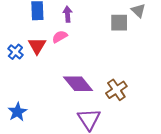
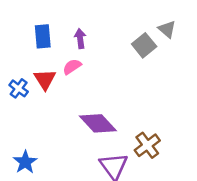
gray square: (119, 23) -> (144, 45), turned -36
brown cross: (116, 90) -> (147, 145), moved

